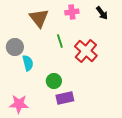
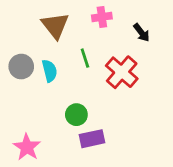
black arrow: (102, 13) -> (142, 33), moved
cyan semicircle: (28, 63) -> (50, 71), moved
pink star: (19, 104) -> (27, 147), turned 30

